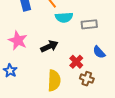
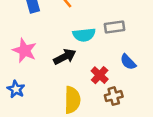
cyan semicircle: (64, 17) -> (84, 35), moved
brown cross: (87, 79) -> (114, 96), turned -32

